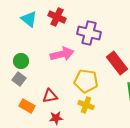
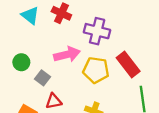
gray square: (19, 79) -> (43, 78), moved
yellow pentagon: (86, 81) -> (96, 70), moved

